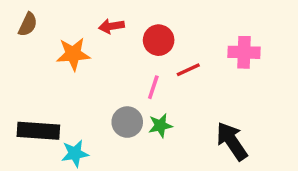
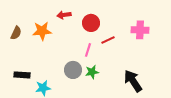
brown semicircle: (28, 24) -> (16, 33), moved
black rectangle: (38, 131) -> (22, 75), size x0.7

